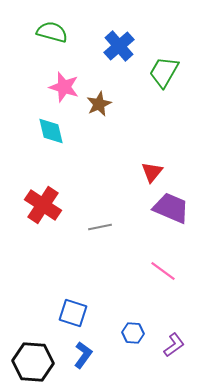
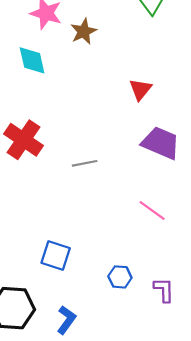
red triangle: (152, 172) -> (140, 89), moved
purple L-shape: (174, 345) -> (164, 290), turned -55
blue L-shape: (83, 355) -> (66, 320), moved

